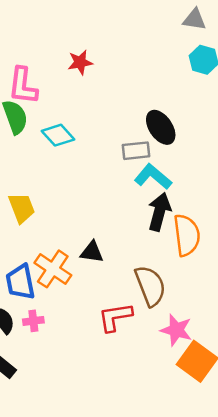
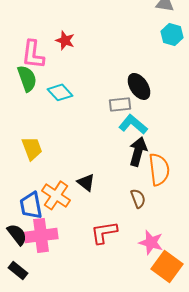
red star: (80, 62) -> (65, 40), moved, turned 30
black triangle: (92, 252) -> (86, 182), turned 30
brown semicircle: (150, 286) -> (138, 198), moved, size x0.6
pink cross: (33, 321) -> (41, 235), size x2.0

